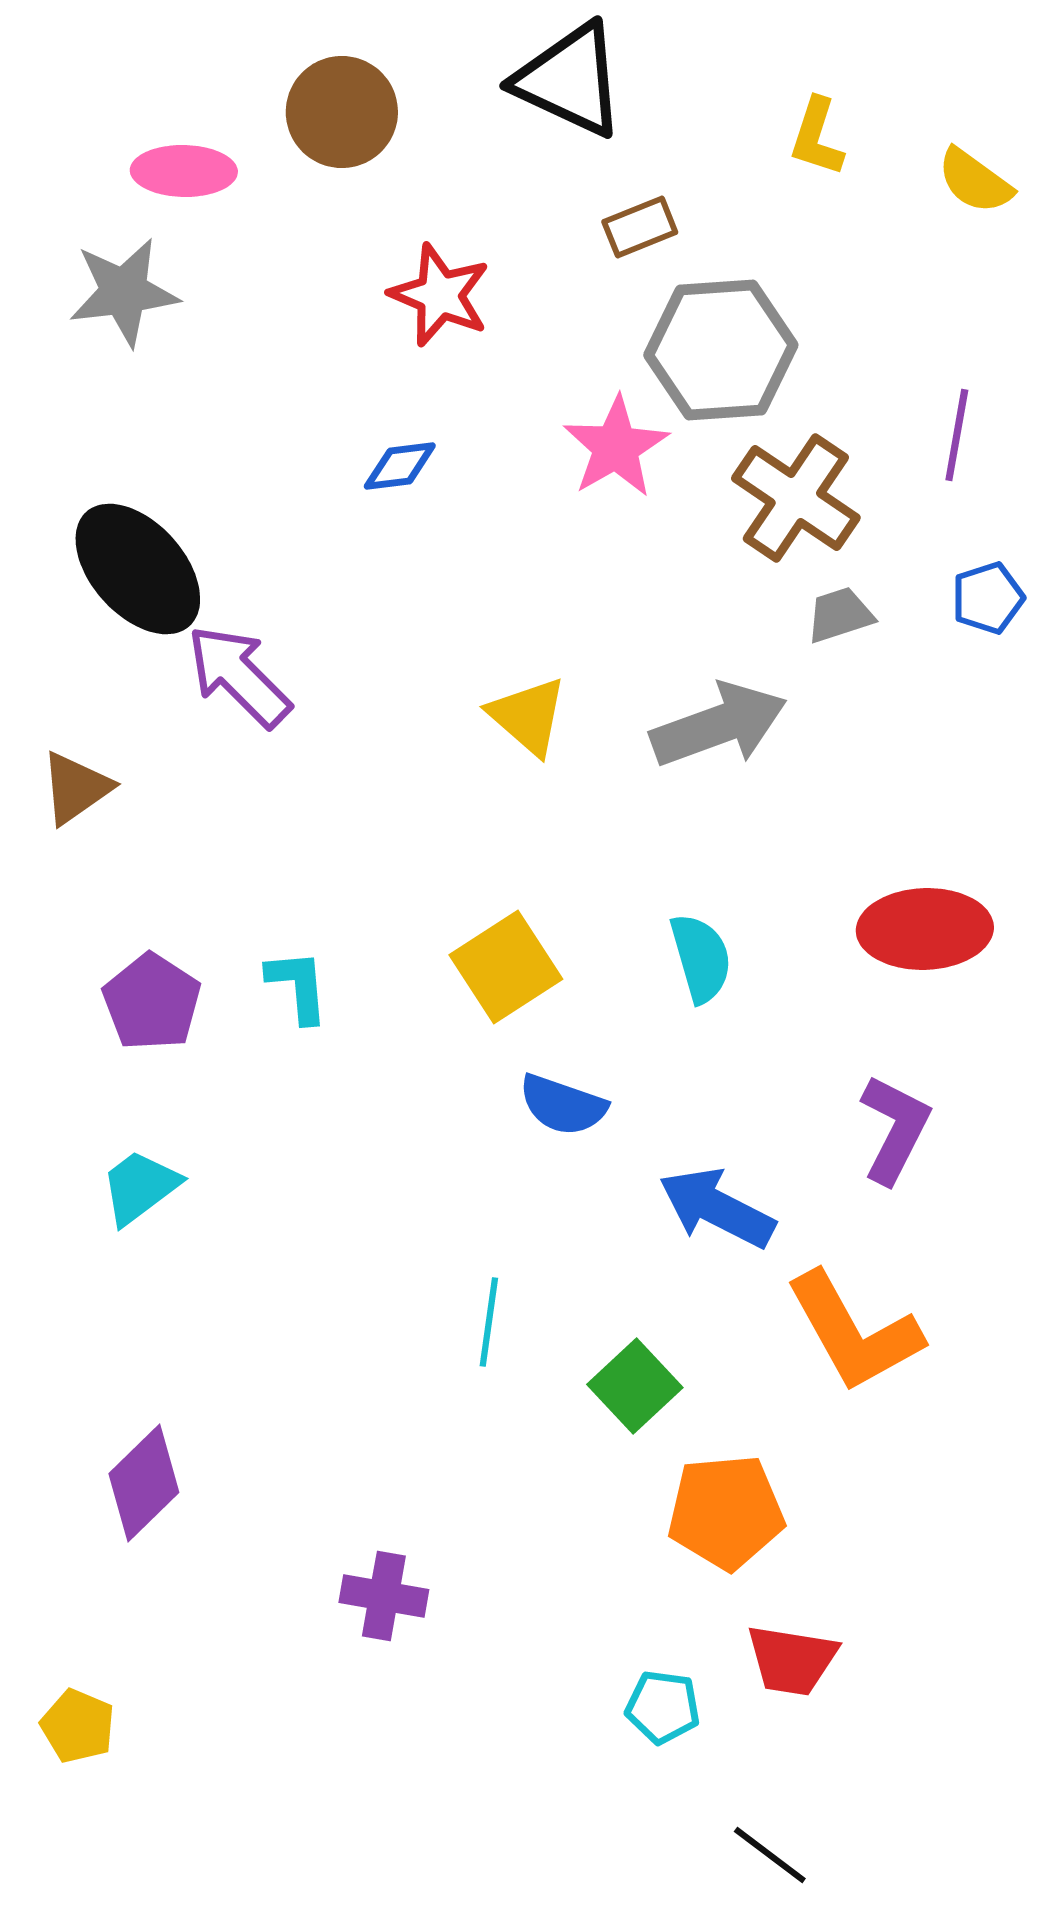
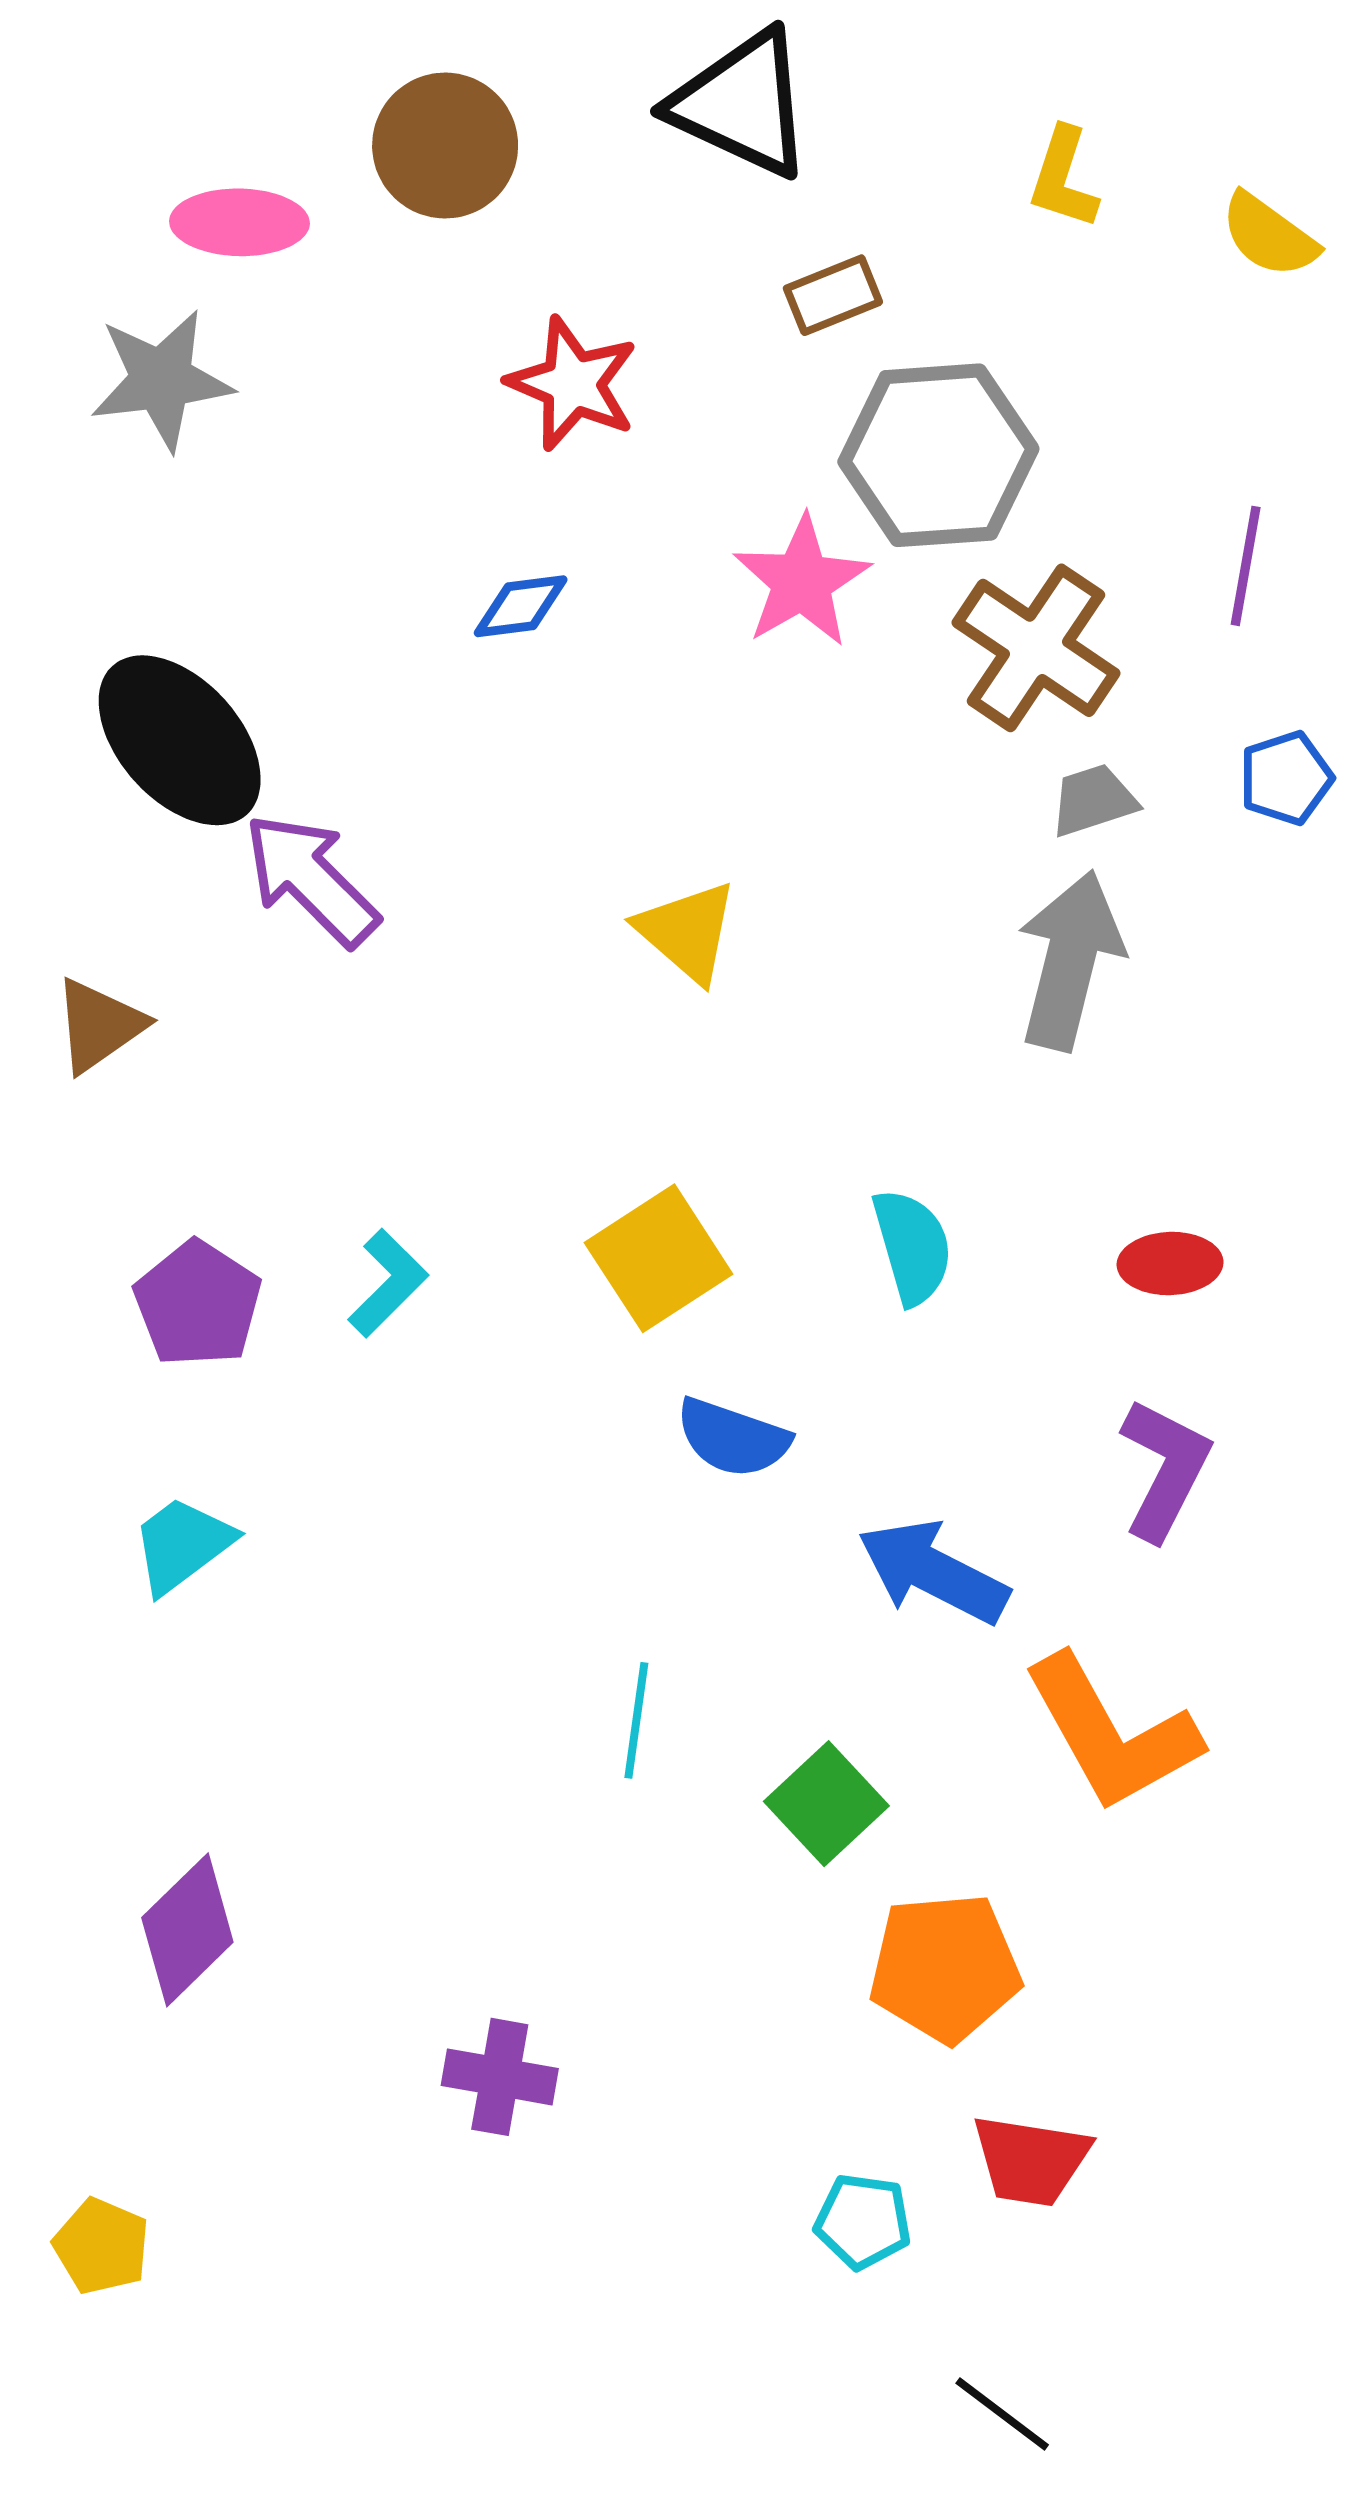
gray arrow: (719, 725) -> (1070, 960), moved, turned -56
red ellipse: (925, 929) -> (1170, 1264), moved, size x0.6
cyan L-shape: (298, 986) -> (388, 1283), turned 50

